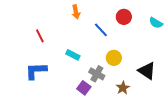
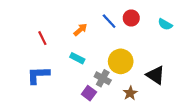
orange arrow: (76, 12) -> (80, 30), moved, turned -120
blue line: (101, 30) -> (109, 21), moved
yellow circle: (114, 58) -> (121, 61), size x1.5

